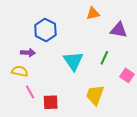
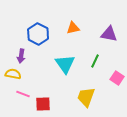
orange triangle: (93, 13) -> (73, 28), moved
purple arrow: (28, 53) -> (21, 56), turned 96
pink line: (30, 92) -> (23, 94), turned -40

